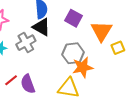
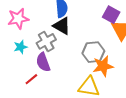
purple square: (74, 18) -> (111, 15), moved
purple semicircle: (28, 84) -> (43, 62), moved

